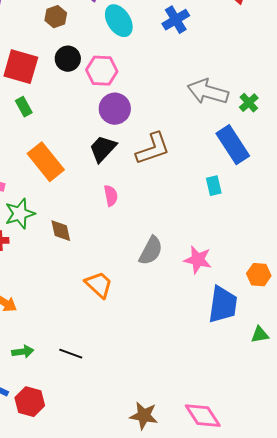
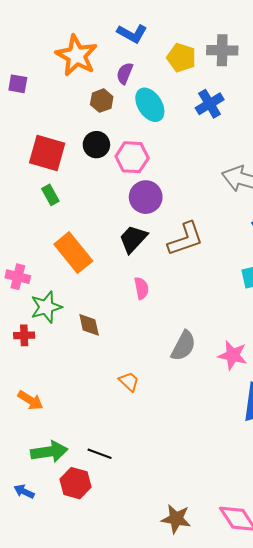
brown hexagon: (56, 17) -> (102, 101), moved
orange trapezoid: (99, 285) -> (129, 381), size x0.7
green arrow: (23, 352) -> (49, 452), size x1.6
red hexagon: (30, 402) -> (75, 483), moved

